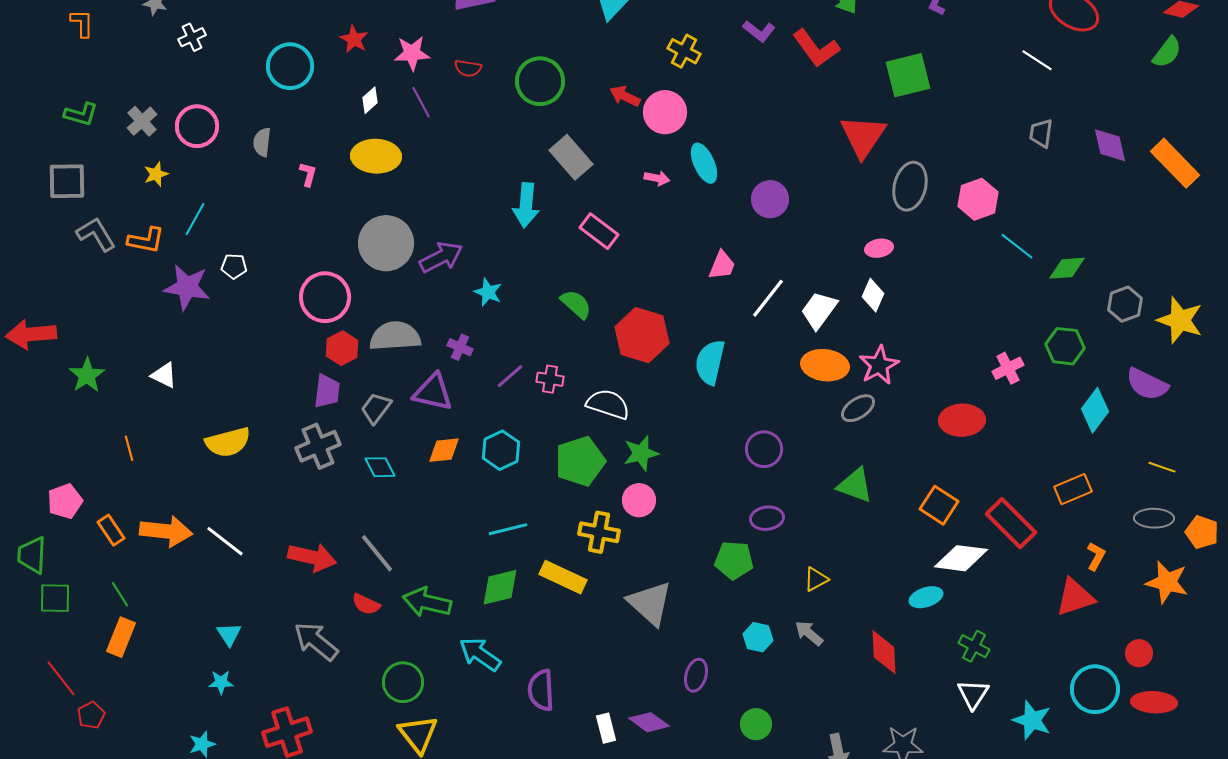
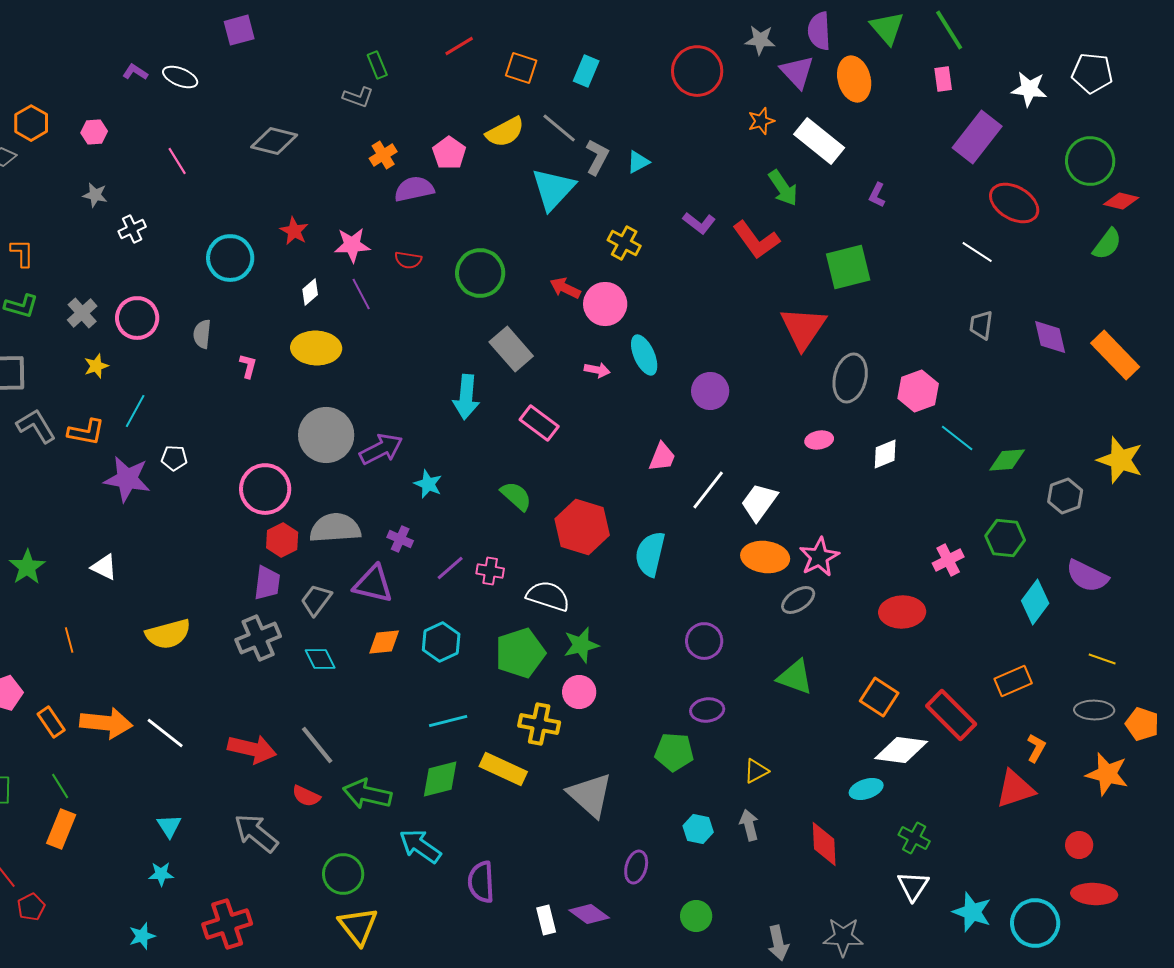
orange L-shape: (82, 23) -> (22, 253), moved
white diamond: (873, 295) -> (885, 454), moved, turned 44
yellow star: (1180, 320) -> (1120, 460), moved
gray arrow: (809, 633) -> (749, 825), turned 36
cyan circle: (1095, 689) -> (1035, 923), moved

